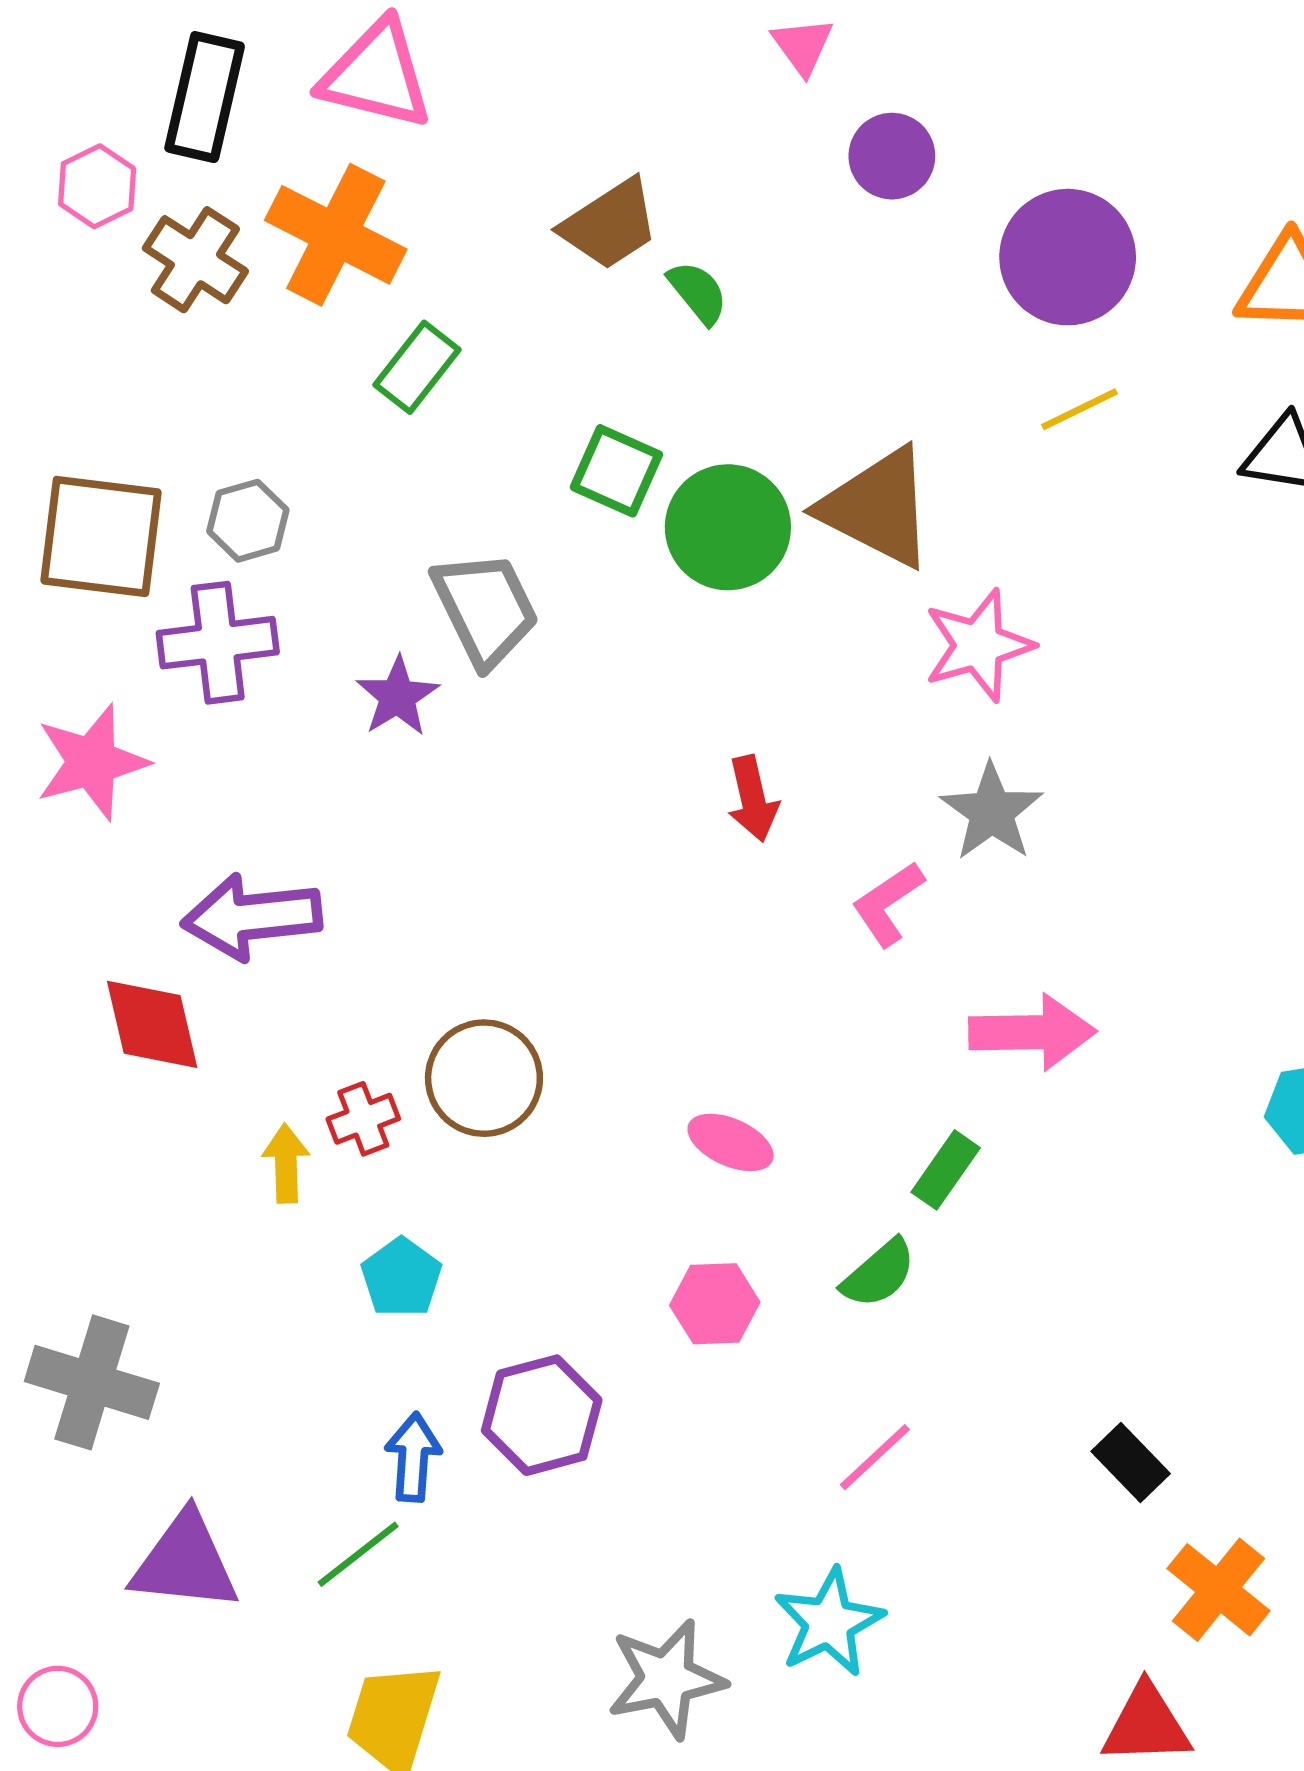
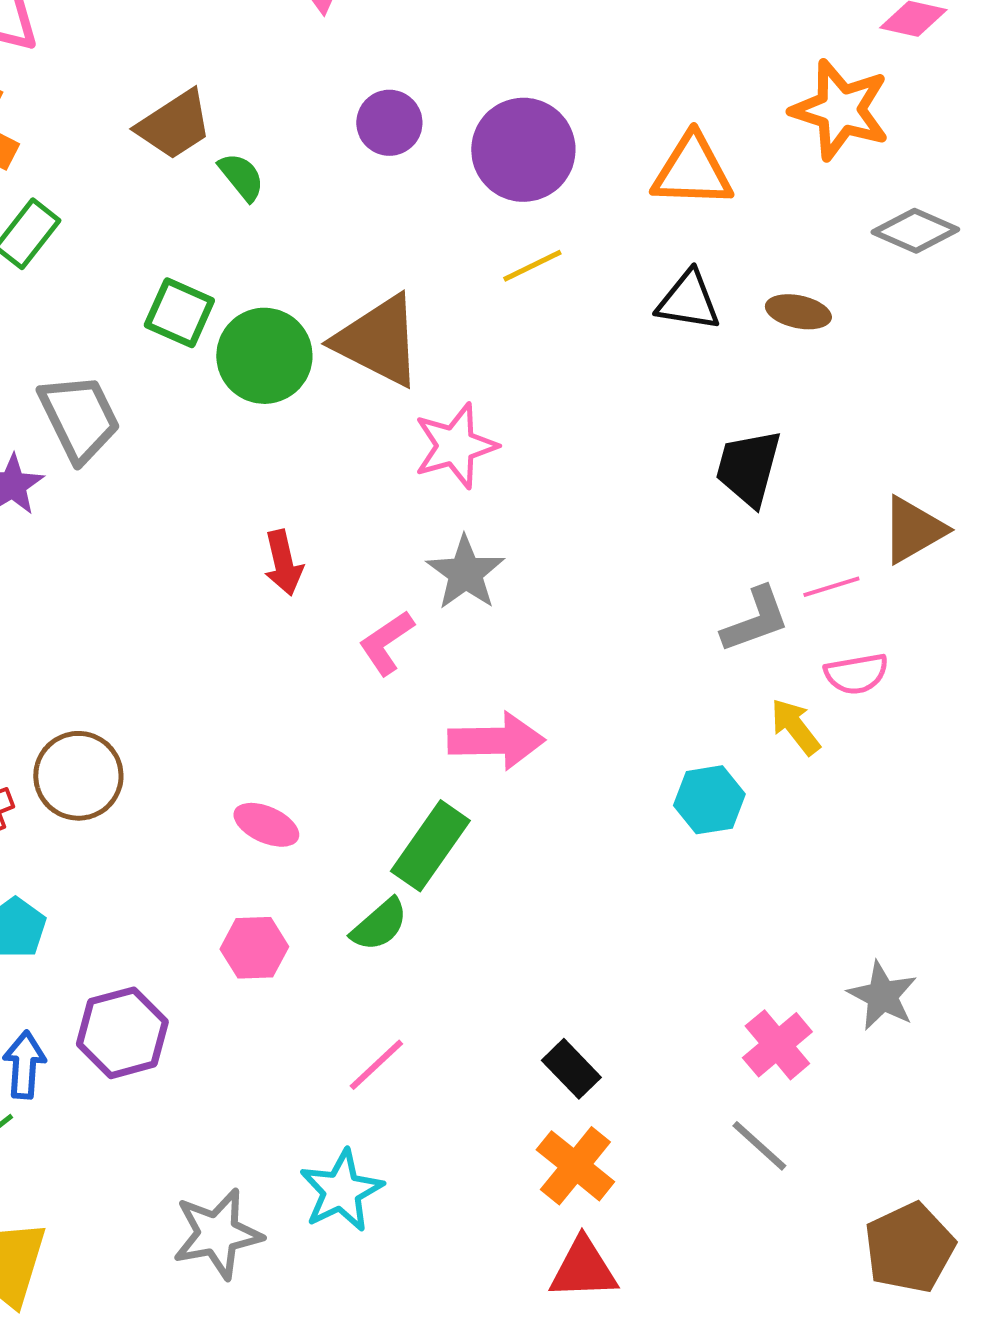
purple circle: (892, 156) -> (389, 123), moved
green rectangle: (946, 1170) -> (430, 846), size x1.5
orange cross: (1218, 1590) -> (575, 1166), moved

